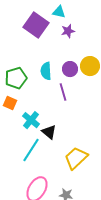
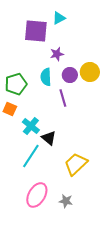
cyan triangle: (59, 12) -> (59, 18), turned -40
purple square: (36, 25) -> (36, 31), turned -30
purple star: (68, 31) -> (57, 54), moved

